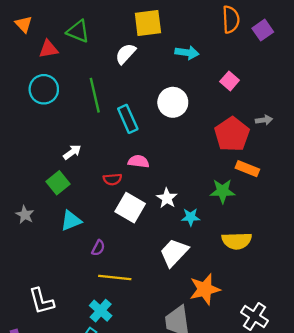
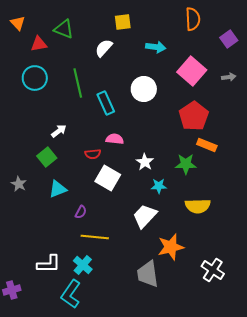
yellow square: (148, 23) -> (123, 22), size x0.7
purple square: (263, 30) -> (229, 39), moved
pink square: (230, 81) -> (192, 71), size x1.8
gray arrow: (264, 120) -> (229, 77), moved
white star: (167, 198) -> (145, 162), moved
white L-shape: (41, 301) -> (49, 264), moved, turned -75

